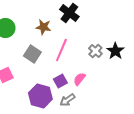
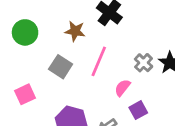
pink semicircle: (79, 79) -> (122, 88), moved
purple square: (60, 81) -> (138, 110), moved

